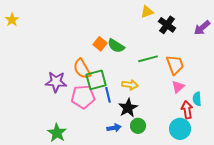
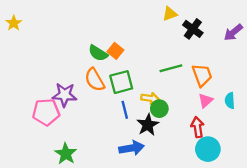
green semicircle: (116, 46) -> (98, 53), moved
green square: (96, 80) -> (121, 82), moved
pink pentagon: (83, 97) -> (46, 112), moved
cyan semicircle: (197, 99) -> (230, 101), moved
red arrow: (187, 110) -> (197, 127), moved
green circle: (138, 126) -> (159, 109), moved
blue arrow: (114, 128) -> (132, 148), size x1.5

